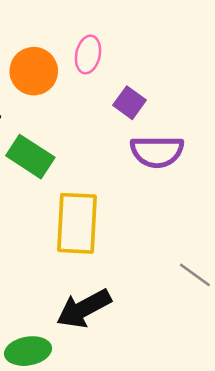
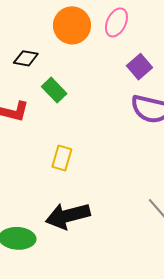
green rectangle: (30, 157) -> (54, 90), size x0.7
yellow rectangle: (77, 223) -> (62, 158), moved, size x0.5

